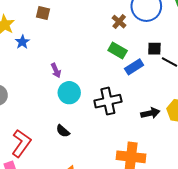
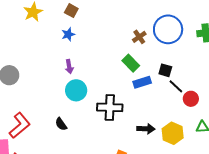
blue star: (22, 42) -> (68, 34), moved

